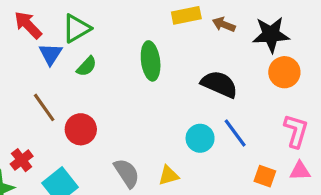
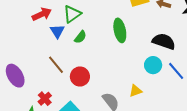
red arrow: (28, 25) -> (42, 14), turned 114
cyan circle: (200, 138) -> (153, 65), moved
yellow triangle: (169, 175) -> (136, 91), moved

